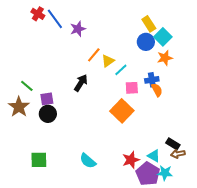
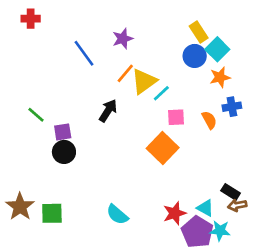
red cross: (38, 14) -> (31, 19), moved, turned -32
blue line: (55, 19) -> (84, 53), moved
purple star: (78, 29) -> (123, 39), moved
yellow triangle: (108, 61) -> (144, 81), size x1.5
blue cross: (152, 80) -> (232, 107), moved
brown star: (19, 107) -> (20, 207), moved

